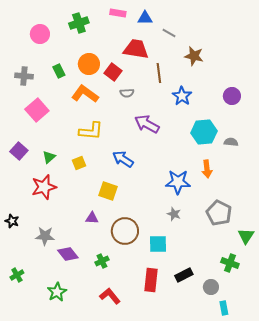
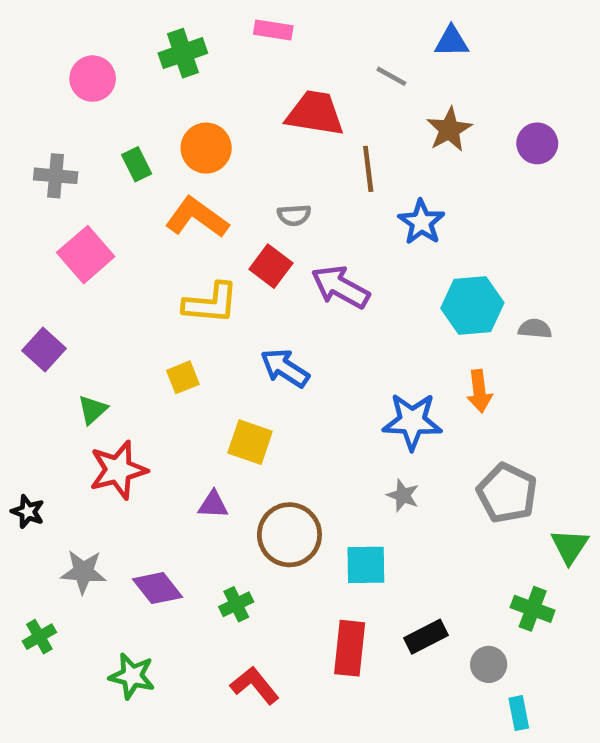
blue triangle: (145, 18) -> (452, 42), moved
brown star: (194, 56) -> (449, 130), turned 30
red square: (113, 72) -> (271, 266), moved
purple circle: (232, 96) -> (537, 143), moved
green triangle: (49, 157) -> (93, 410), moved
red star: (44, 187) -> (118, 470), moved
gray star: (45, 236) -> (83, 572), moved
green star: (57, 292) -> (132, 676), turned -30

